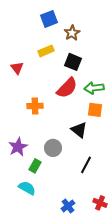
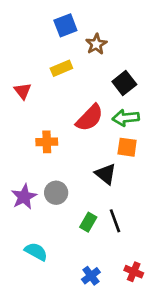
black square: (73, 62) -> (124, 83), moved, turned 30
gray circle: (53, 148) -> (56, 193), moved
black line: (86, 165) -> (115, 221), turned -48
green rectangle: (35, 166) -> (88, 222), moved

